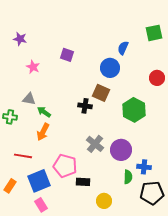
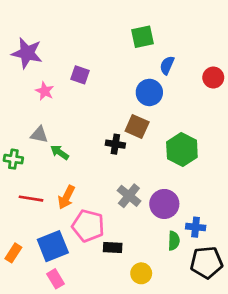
green square: (154, 33) -> (143, 37), moved
purple star: (20, 39) -> (27, 53), size x1.6
purple square: (67, 55) -> (80, 75), moved
red circle: (157, 78) -> (213, 78), moved
orange arrow: (43, 132) -> (66, 197), moved
red line: (23, 156) -> (31, 199), moved

